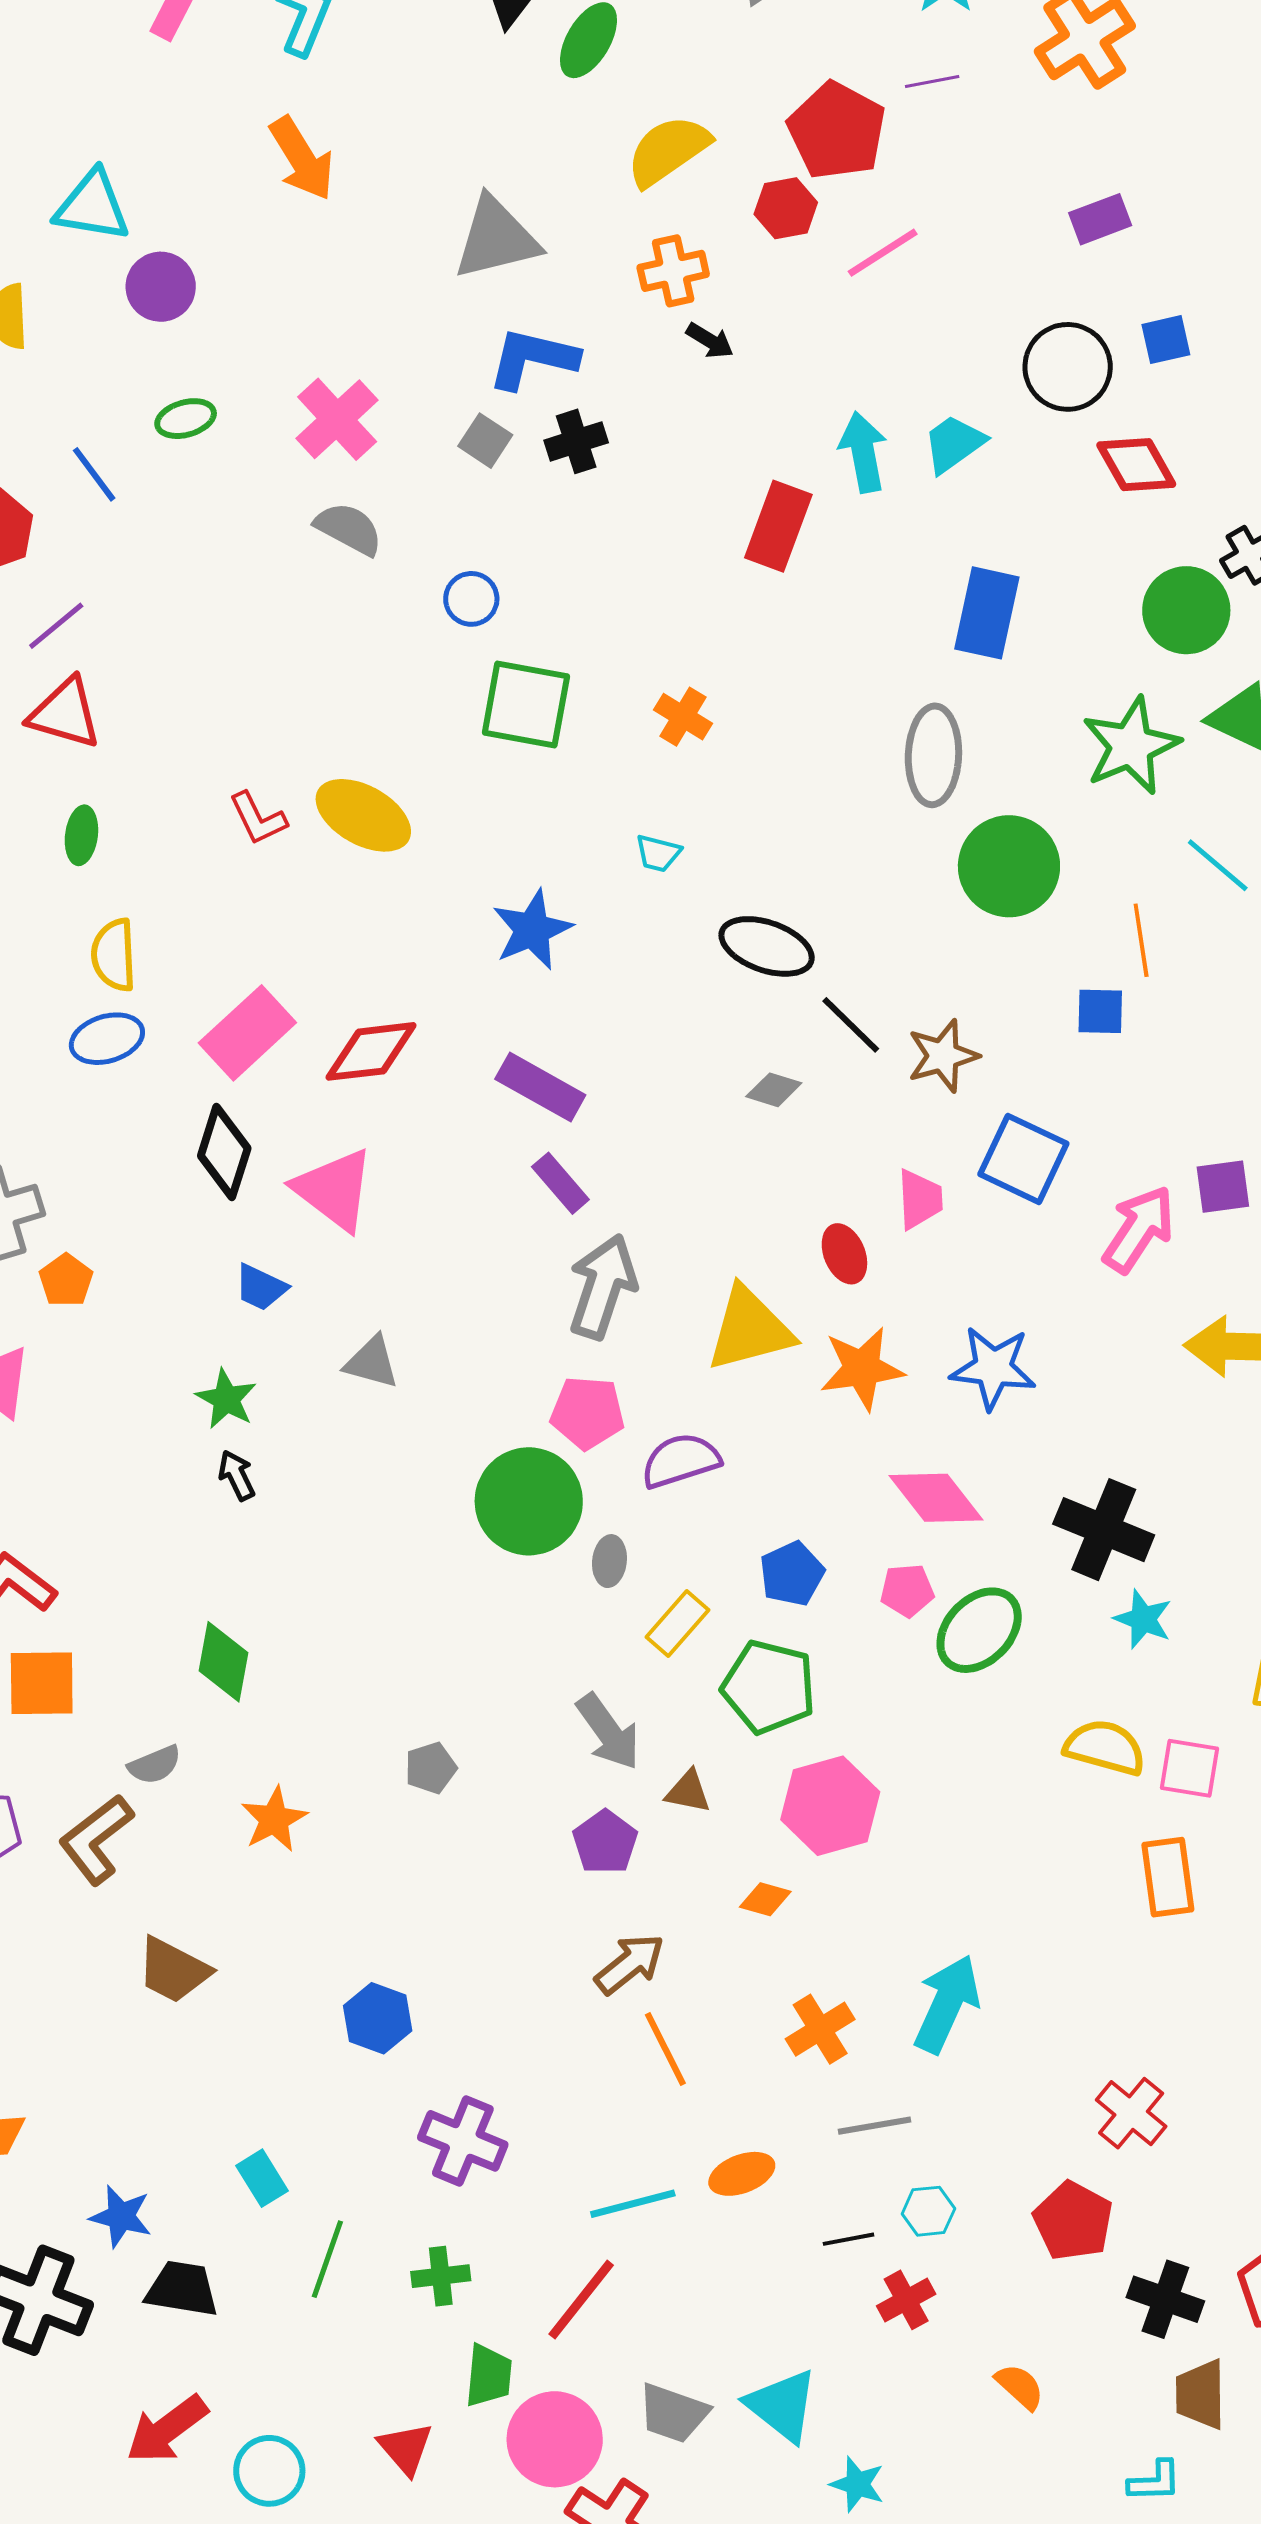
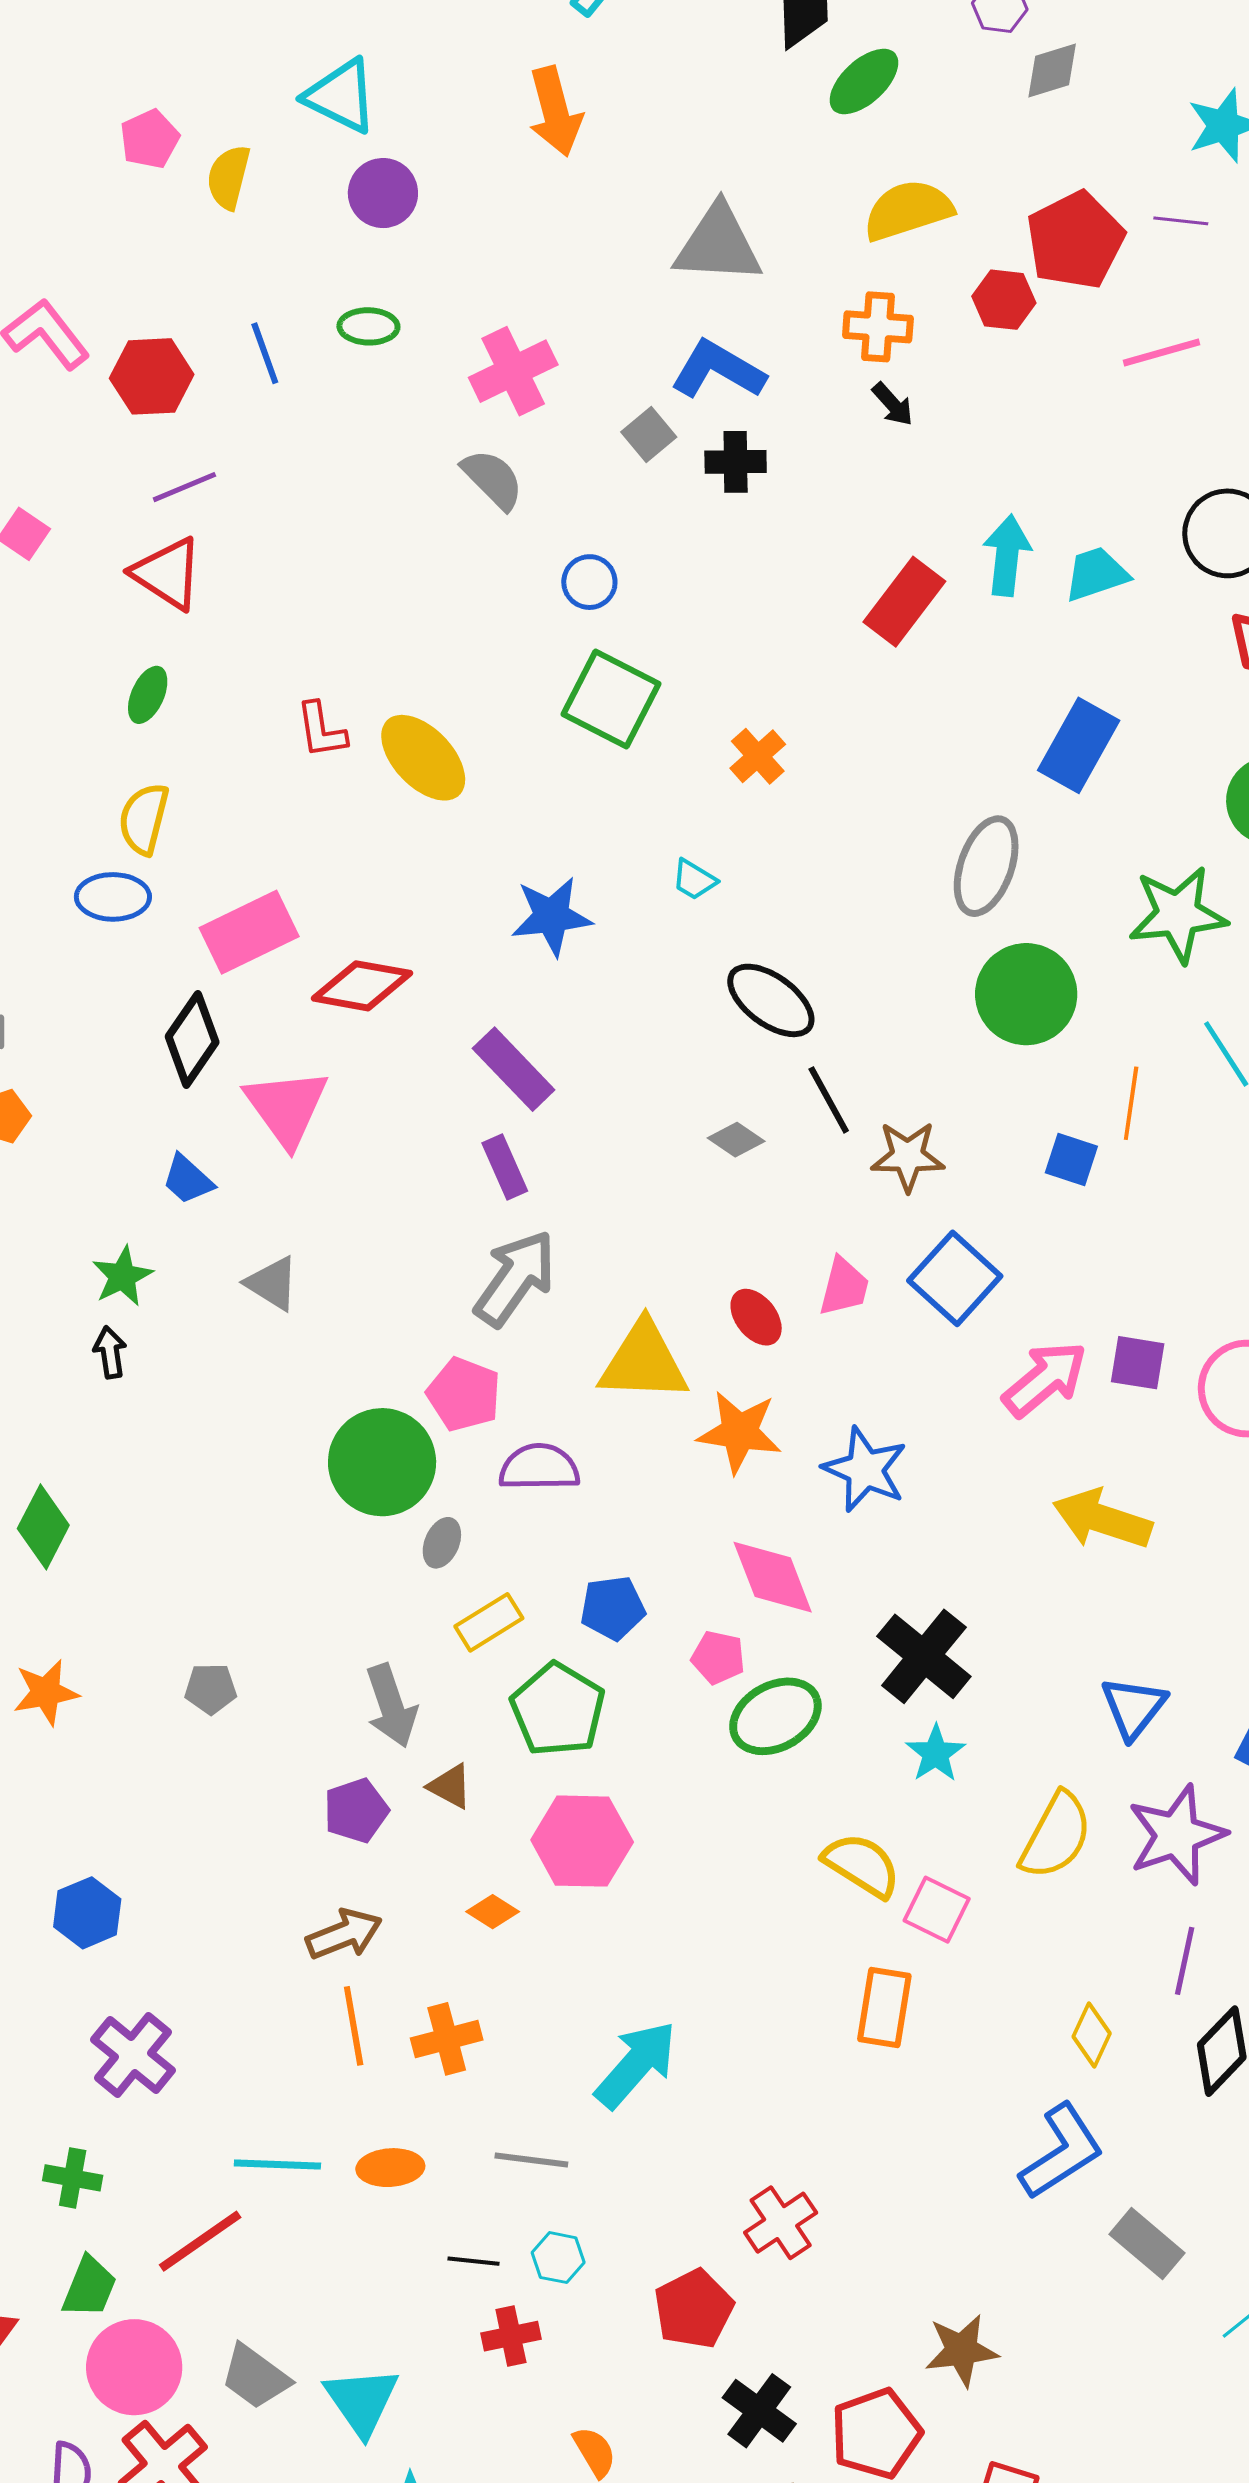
pink line: (883, 253) -> (1161, 353), moved
red ellipse: (844, 1254) -> (756, 1317), turned -32
orange cross: (820, 2029) -> (447, 2039), moved

